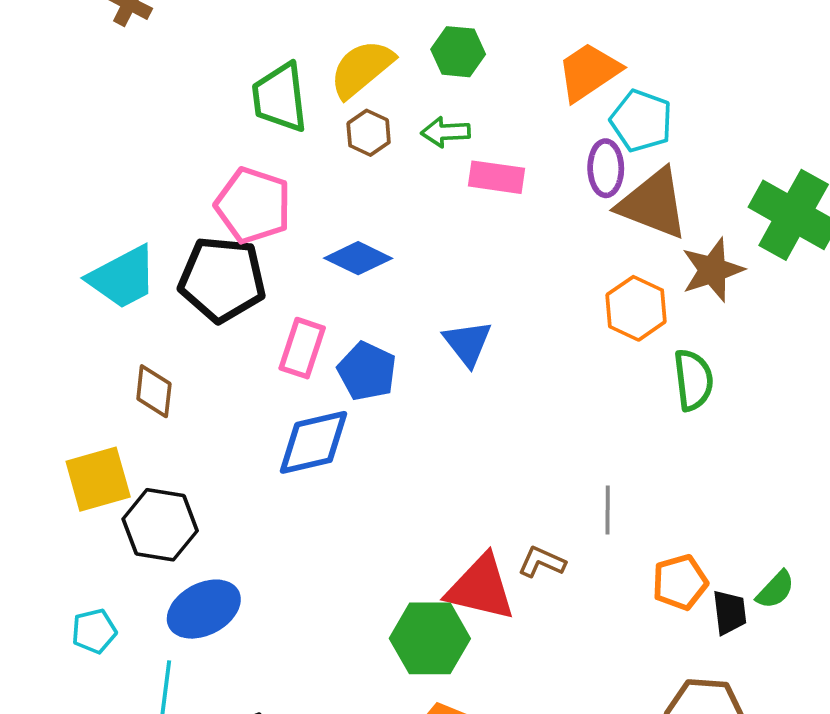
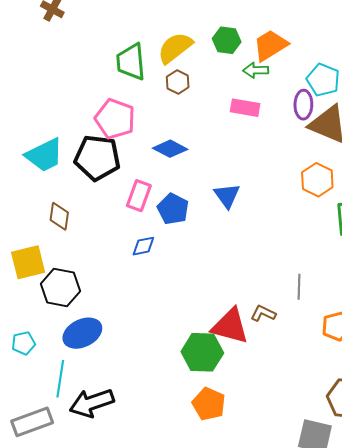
orange trapezoid: (589, 72) -> (270, 45), moved
green arrow: (446, 132) -> (256, 70), moved
blue diamond: (313, 442) -> (143, 246), size x0.6

